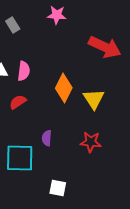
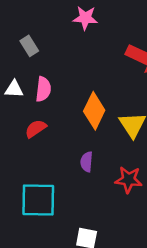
gray rectangle: (13, 25) -> (29, 46), moved
purple semicircle: (47, 138) -> (87, 162), moved

